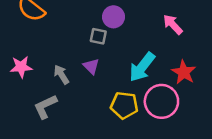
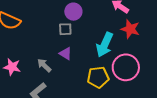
pink star: (21, 67) -> (12, 67), turned 30
red star: (184, 72) -> (130, 29), moved

